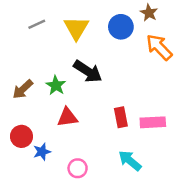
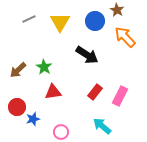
black arrow: (88, 71) -> (87, 55), moved
red rectangle: (121, 117) -> (95, 92), turned 49
pink rectangle: (153, 122) -> (120, 96), turned -60

